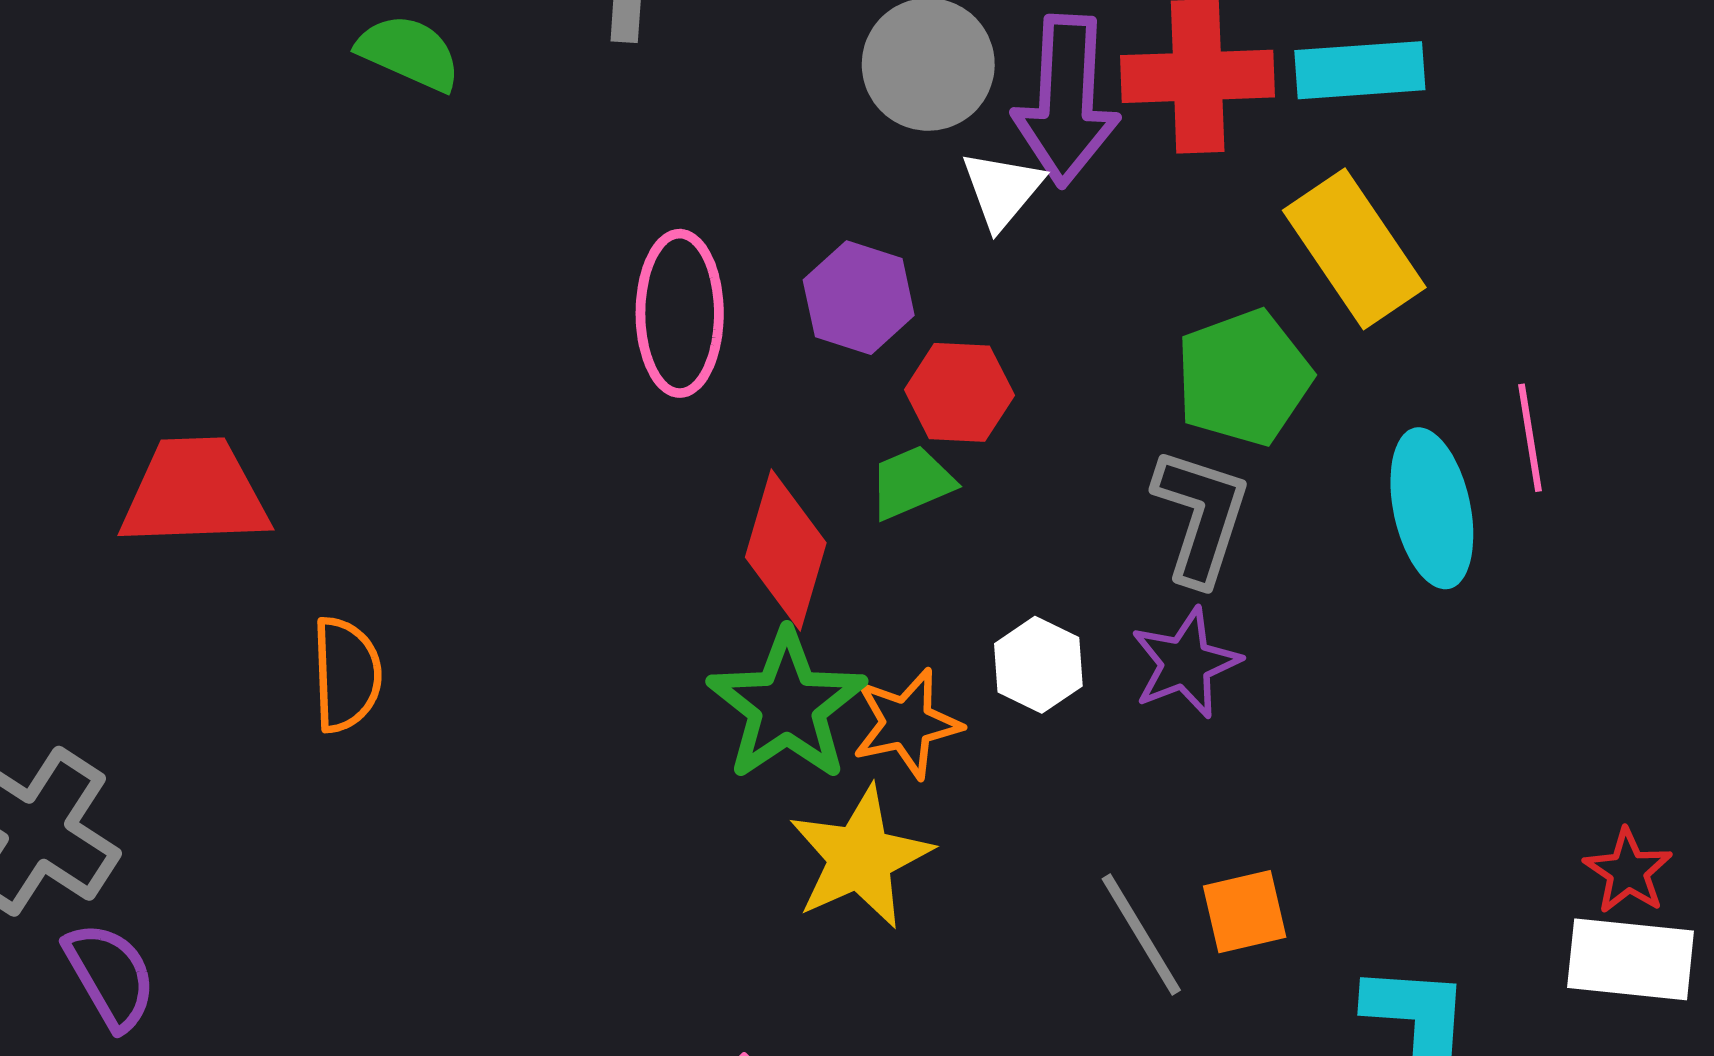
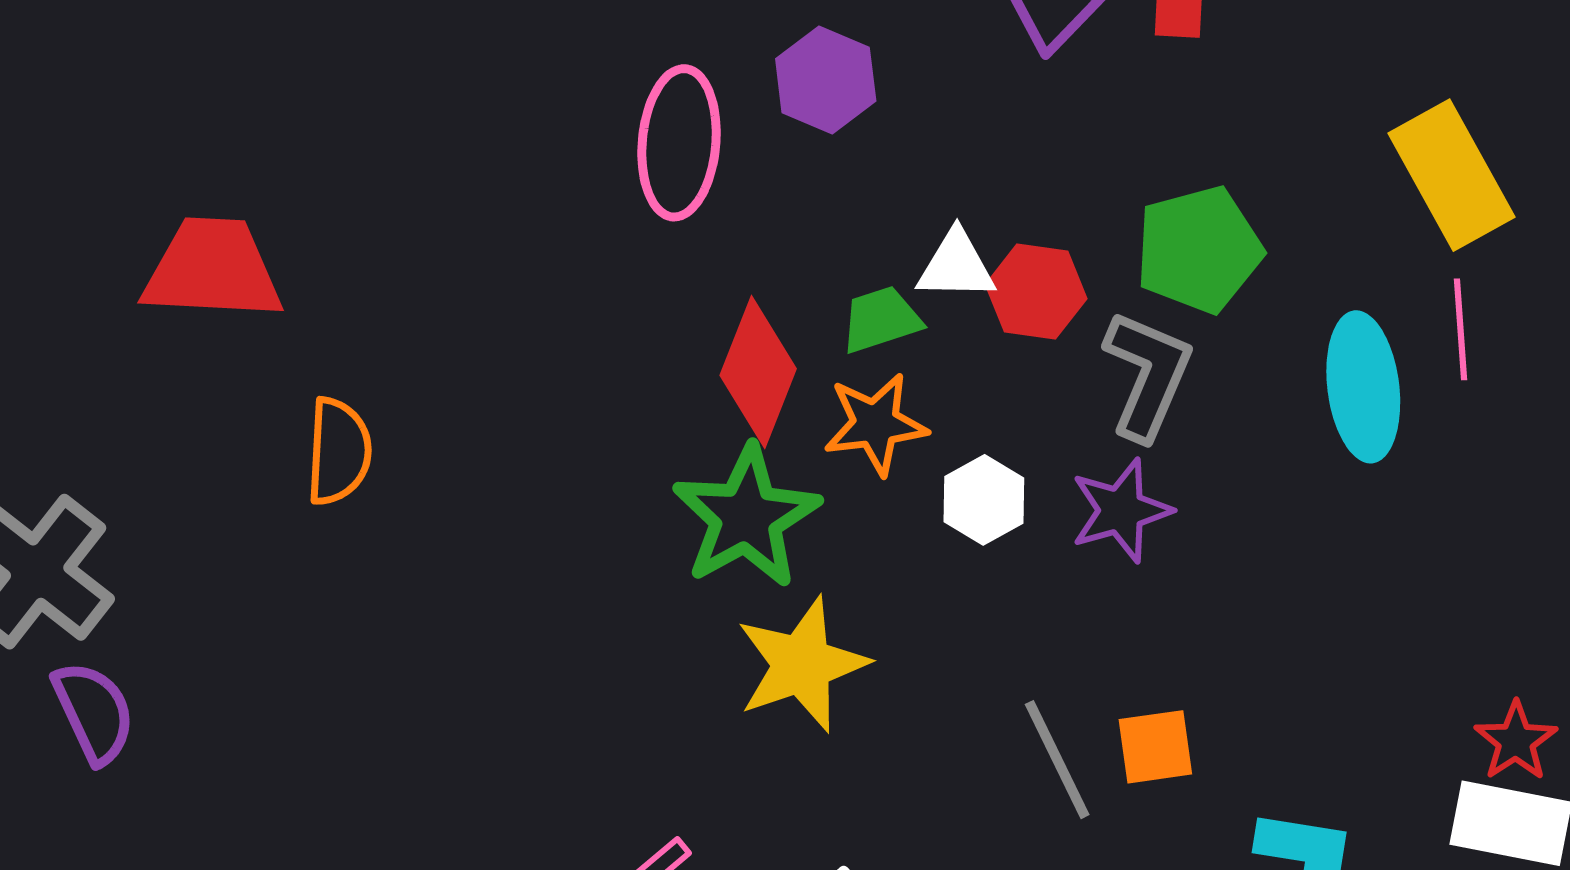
white triangle: (1002, 190) -> (956, 266), moved, turned 46
yellow rectangle: (1354, 249) -> (1451, 175), moved
purple hexagon: (859, 298) -> (826, 80), moved
red hexagon: (959, 392) -> (1036, 292), moved
orange star: (907, 723) -> (875, 424), moved

